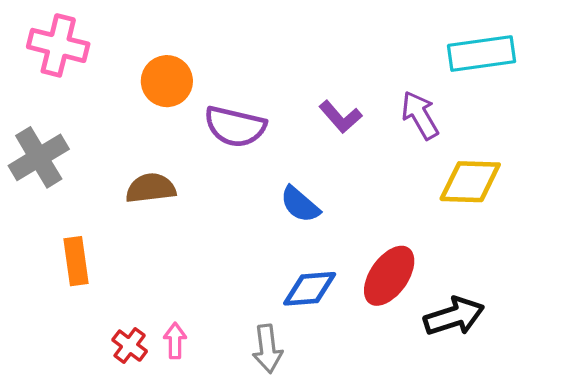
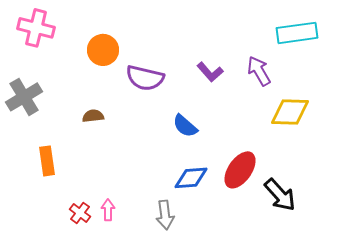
brown semicircle: (151, 188) -> (93, 116), size x0.7
black arrow: (454, 316) -> (280, 195), turned 66

